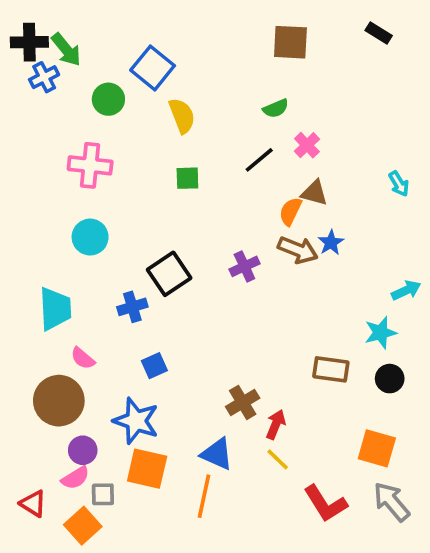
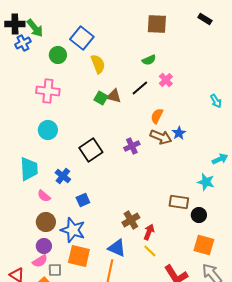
green square: (187, 178) -> (101, 98), turned 32
brown triangle: (314, 193) -> (114, 96), moved
blue cross: (132, 307) -> (63, 176), moved, turned -35
cyan star: (380, 333) -> (206, 182), turned 30
black circle: (390, 379) -> (199, 215), moved
brown circle: (59, 401) -> (46, 222), moved, size x0.7

